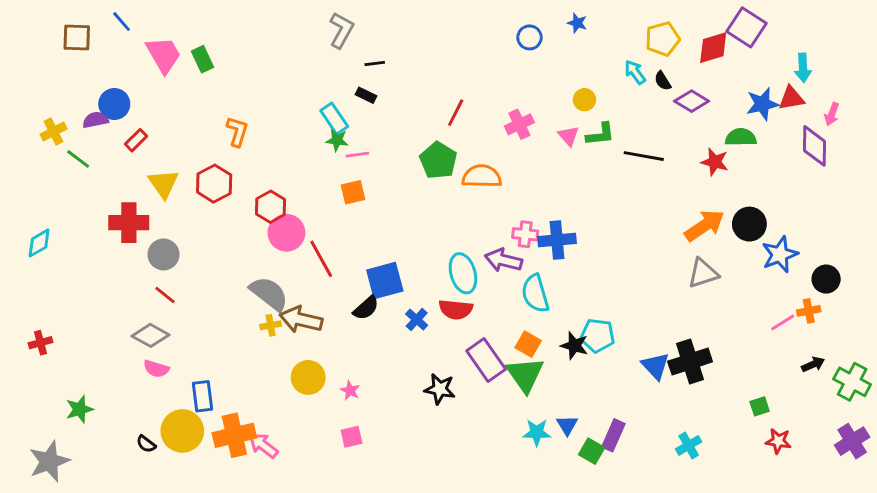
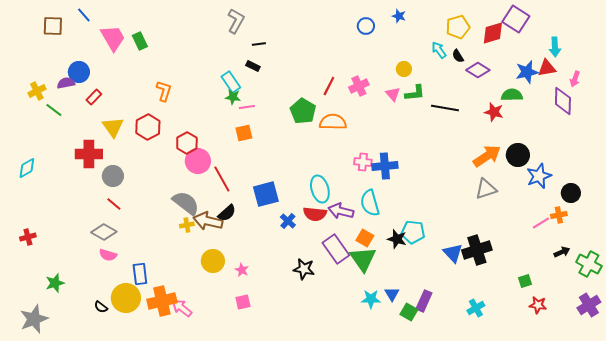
red line: (456, 113) -> (329, 86), moved
purple arrow: (503, 260) -> (341, 211), moved
black semicircle: (366, 308) -> (227, 213), moved

